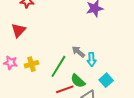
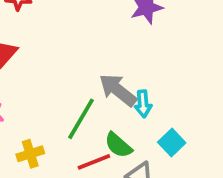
gray arrow: (78, 52) -> (118, 90), size x1.5
yellow cross: (32, 64) -> (30, 154), moved

